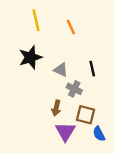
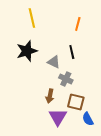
orange line: (71, 27) -> (78, 24), moved, turned 40
black line: (92, 69) -> (72, 52), moved

